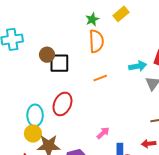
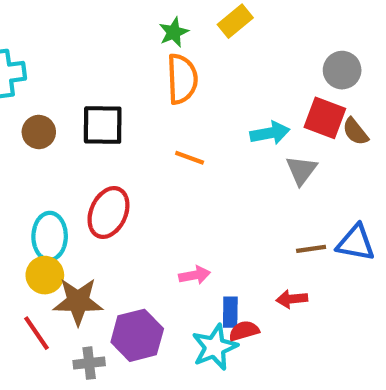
brown circle: (47, 55) -> (39, 132), moved
orange line: (100, 78) -> (190, 158), turned 40
pink arrow: (103, 133) -> (195, 275), turned 32

